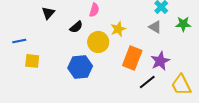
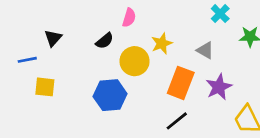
black triangle: (48, 13) -> (53, 38), moved
gray triangle: (155, 27) -> (205, 50), moved
black line: (147, 82) -> (177, 121), moved

